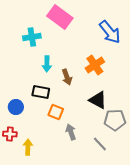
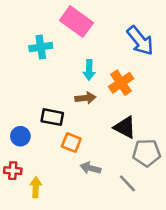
cyan arrow: (47, 64) -> (89, 70), moved
brown arrow: (67, 77) -> (85, 98), turned -77
gray arrow: (71, 132) -> (90, 168), turned -56

